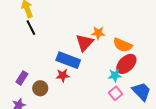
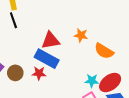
red triangle: (85, 43) -> (51, 40), moved, turned 30
red ellipse: (126, 64) -> (110, 83), moved
brown circle: (40, 88) -> (15, 73), moved

